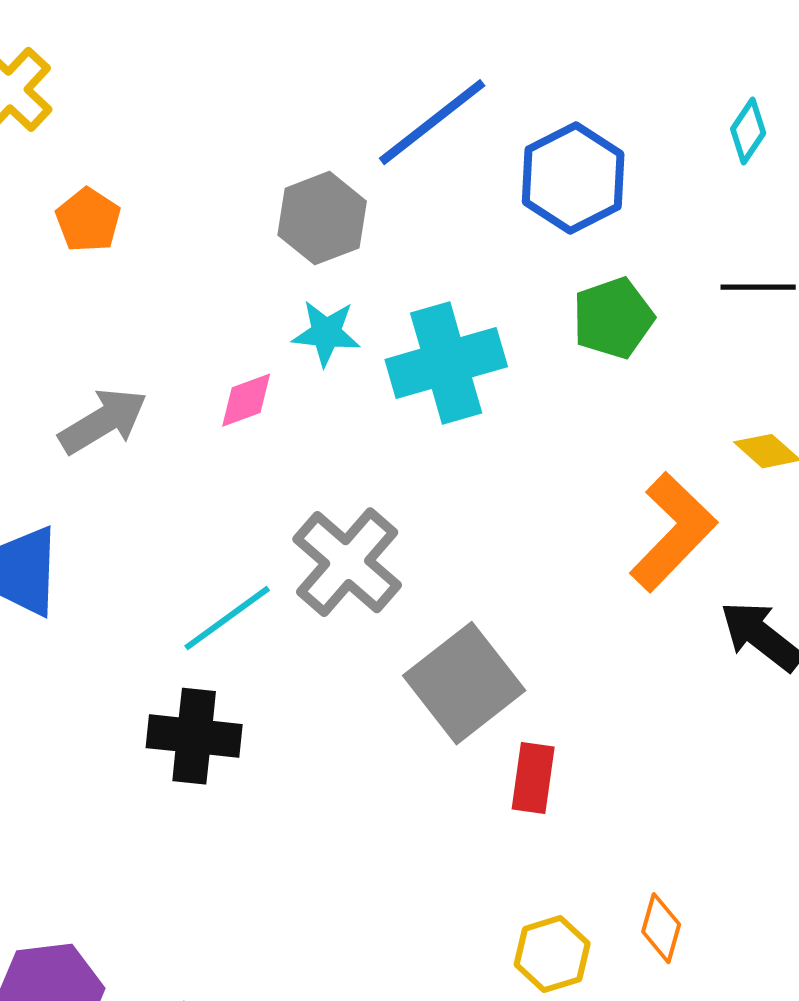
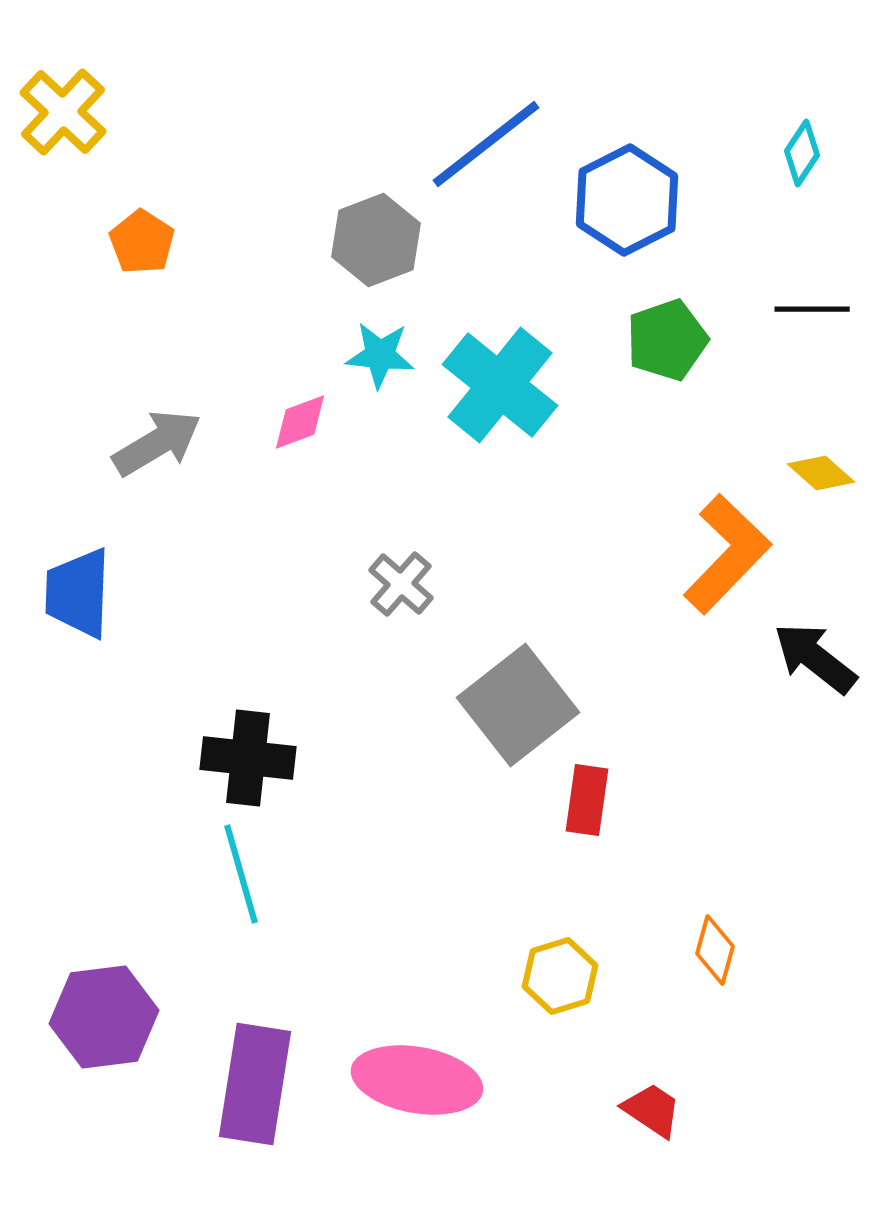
cyan cross: (446, 363) -> (500, 385), turned -35
gray cross: (347, 562) -> (401, 584), size x0.6
cyan line: (227, 618) -> (241, 874), moved, turned -70
yellow hexagon: (552, 954) -> (560, 976), moved

